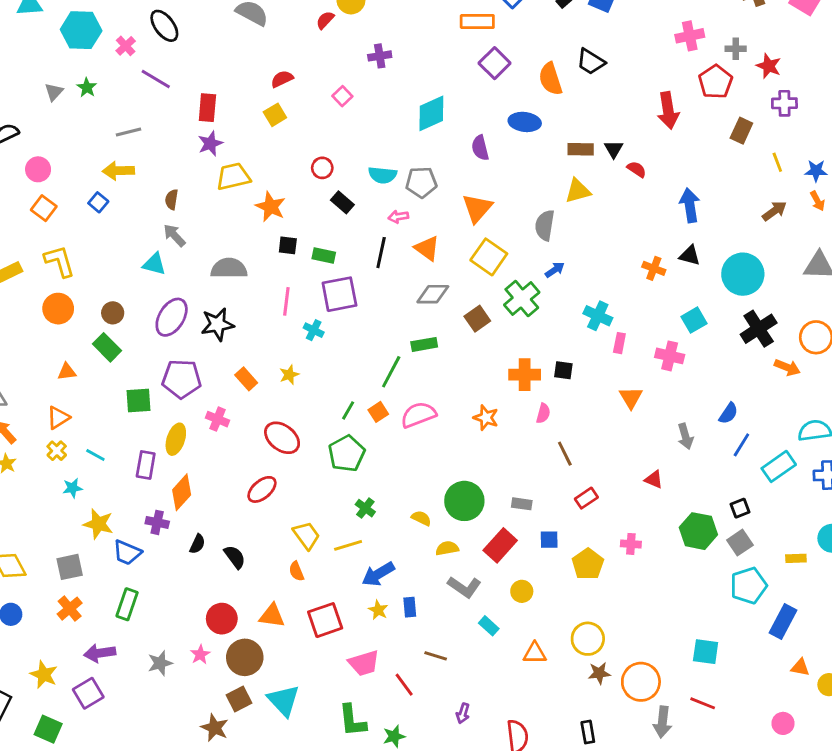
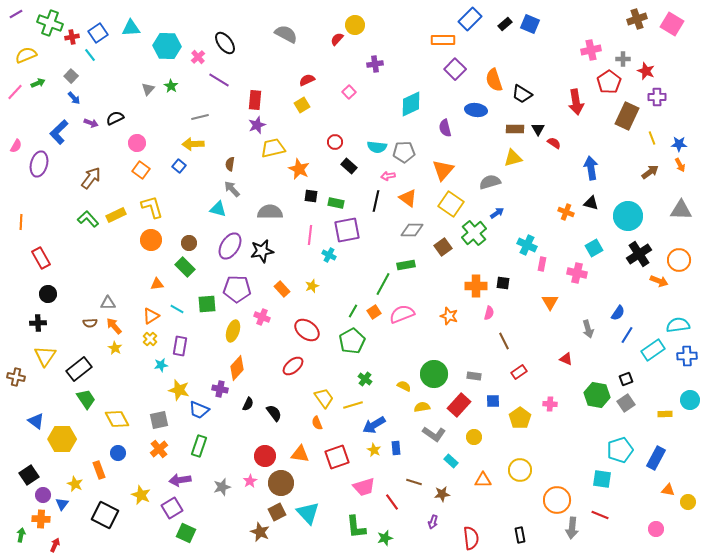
black trapezoid: (591, 62) -> (522, 94), moved
brown rectangle: (741, 131) -> (627, 116), size x1.5
gray semicircle: (545, 225) -> (490, 182), turned 65
cyan line: (95, 455) -> (177, 309), moved
purple rectangle: (146, 465) -> (180, 346), moved
cyan pentagon: (749, 586) -> (620, 450), moved
brown star: (599, 673) -> (442, 494), moved
green square: (48, 729) -> (186, 533), moved

